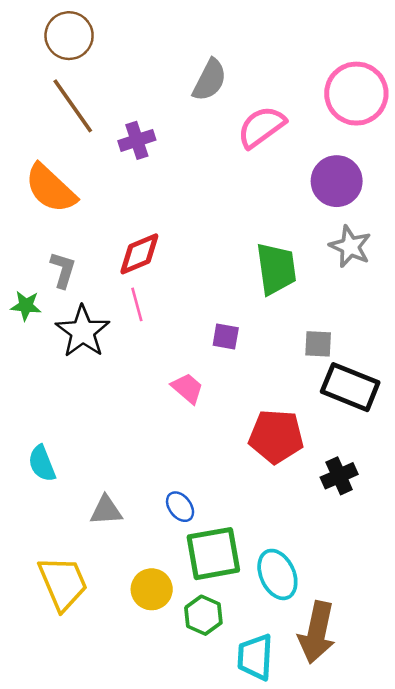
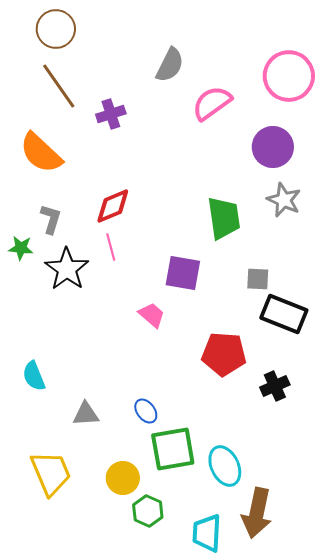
purple square: (226, 336) -> (183, 273), size x1.6
green hexagon: (203, 615) -> (148, 511), moved

